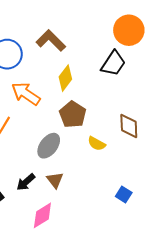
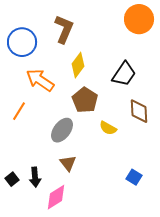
brown L-shape: (51, 41) -> (64, 29), turned 68
black trapezoid: (113, 63) -> (124, 74), moved
black arrow: (26, 182) -> (35, 177), moved, turned -54

